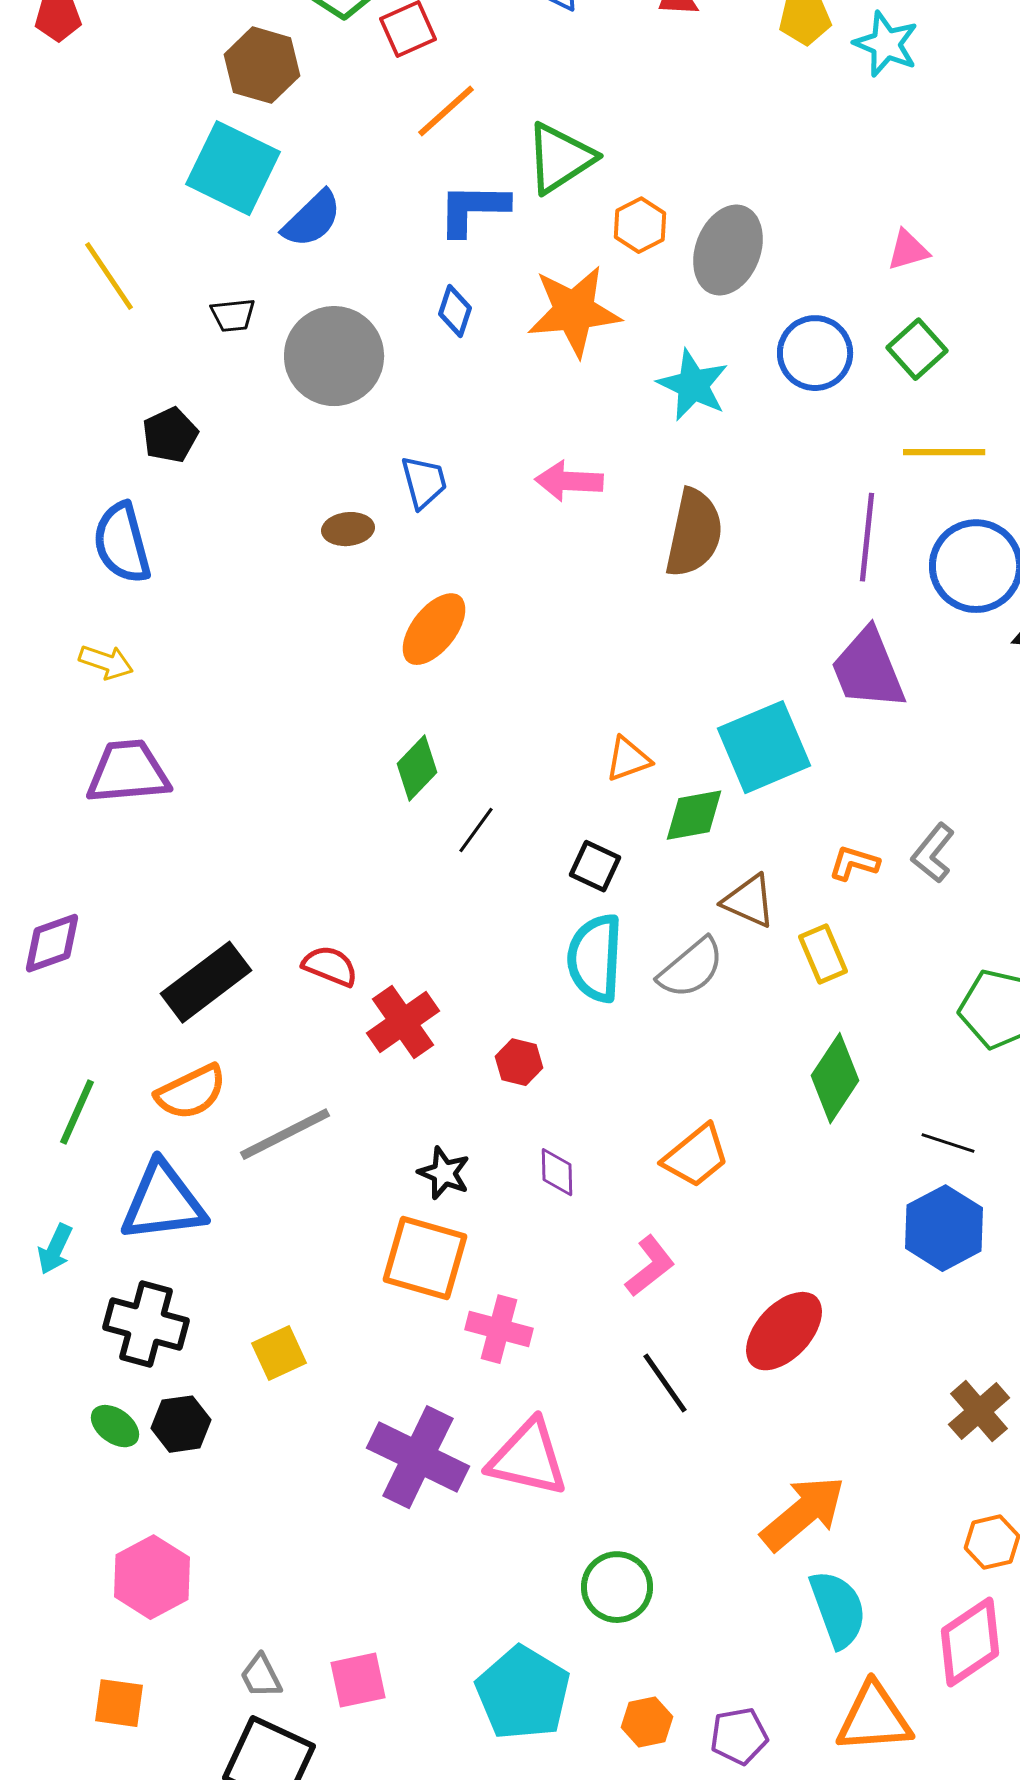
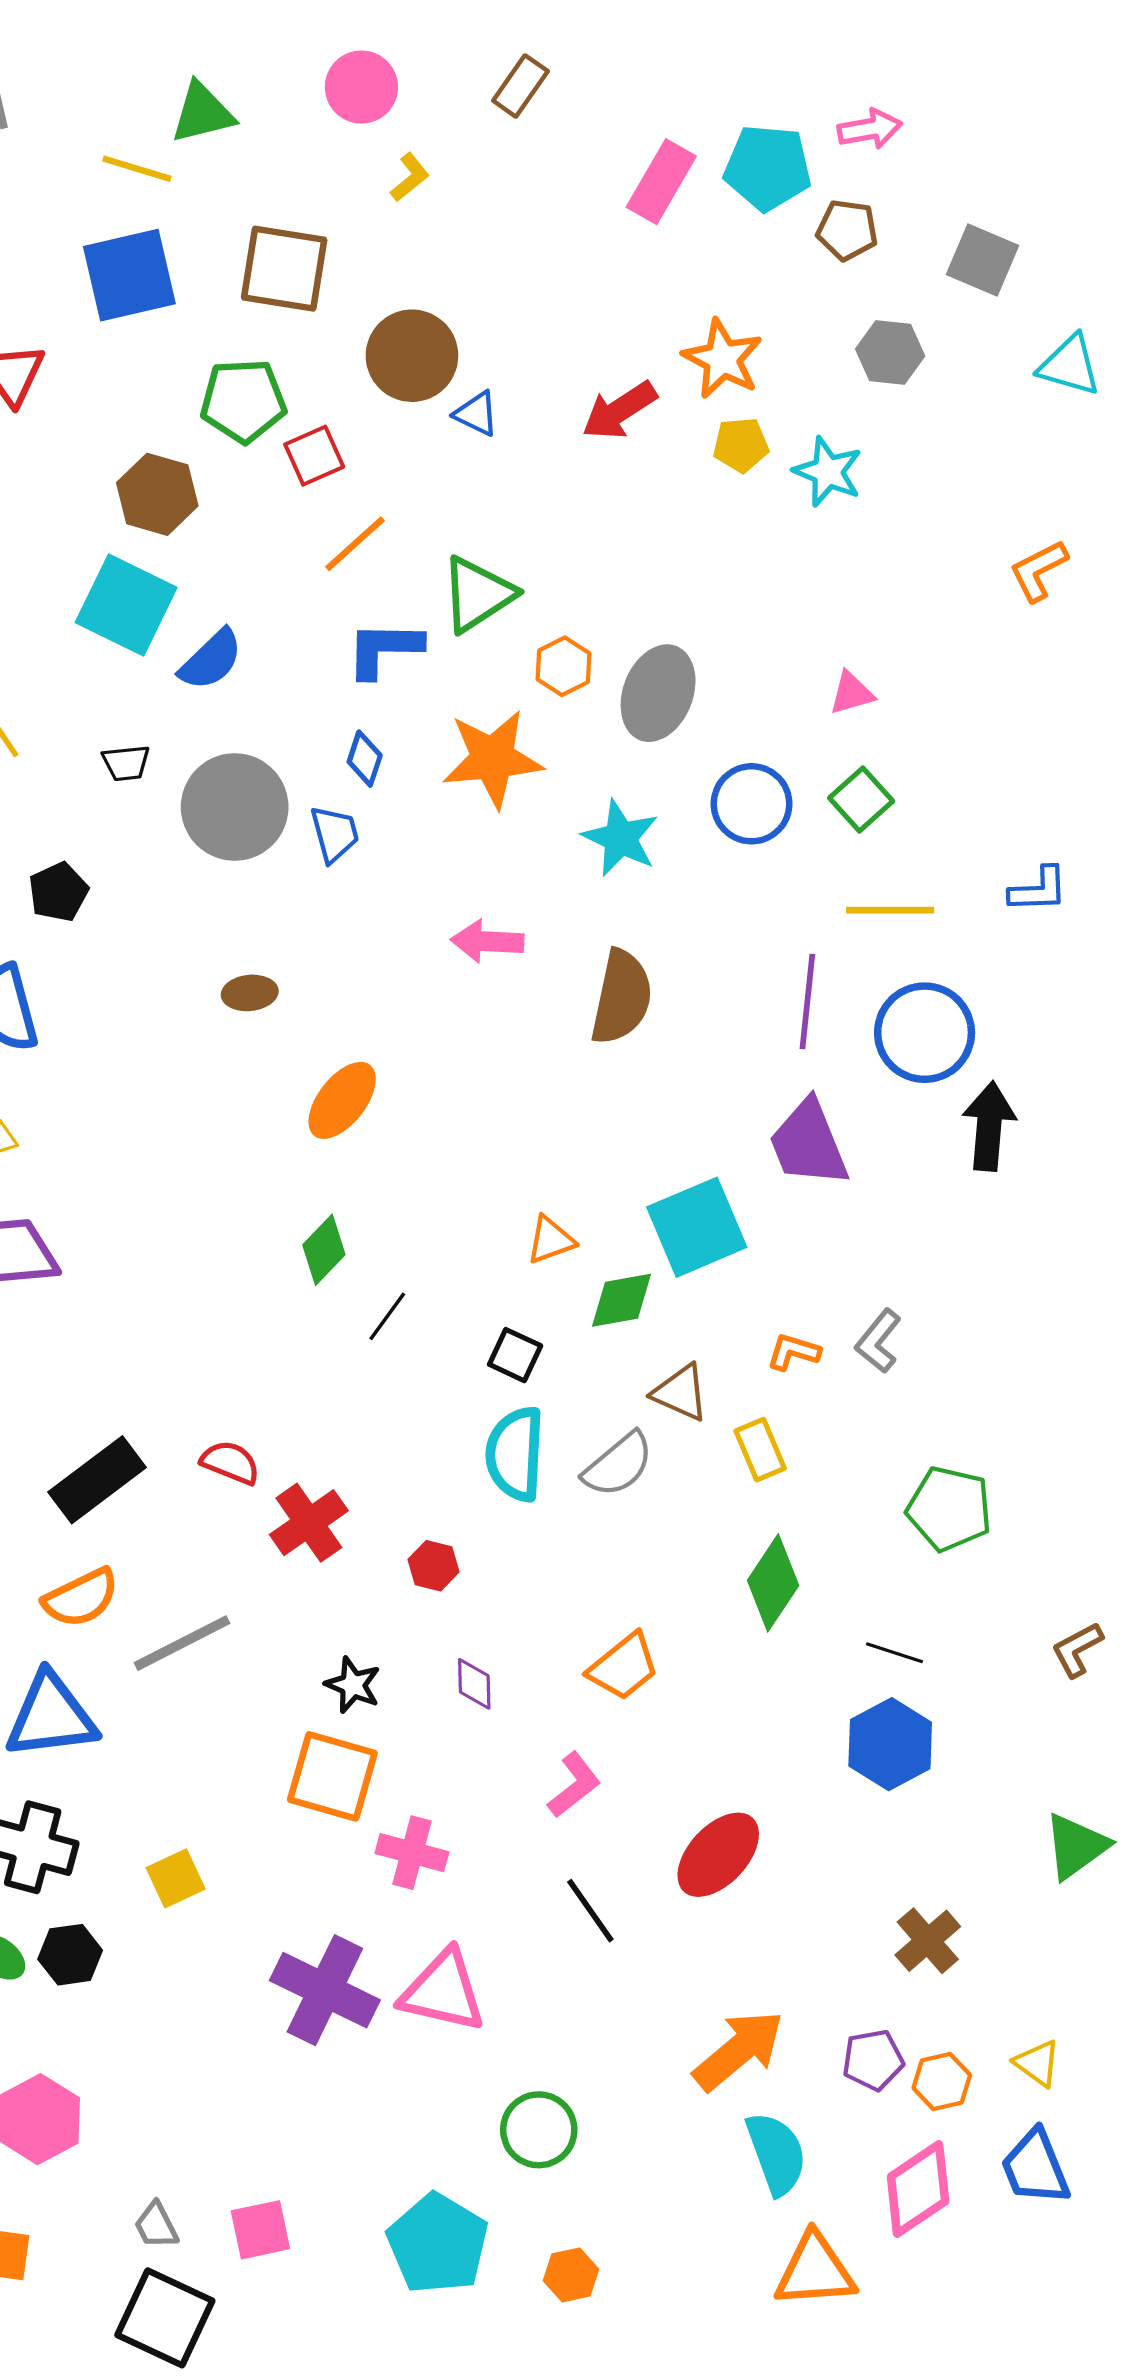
blue trapezoid: (424, 482) -> (335, 834), moved
purple pentagon: (739, 1736) -> (873, 2060), moved

